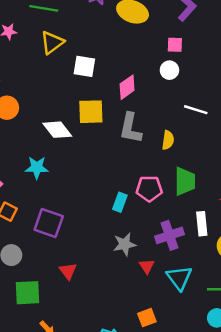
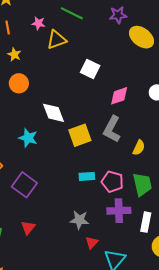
yellow triangle: (52, 42) -> (57, 40), moved
yellow square: (91, 112) -> (80, 135), moved, turned -35
green trapezoid: (185, 181) -> (142, 184), turned -30
cyan rectangle: (120, 202) -> (87, 176), moved, turned 49
purple cross: (170, 235) -> (119, 211), moved

